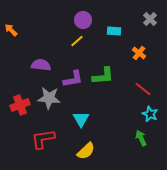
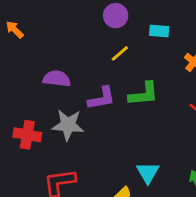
yellow line: (77, 41) -> (120, 53), moved
red cross: (20, 105) -> (27, 135), turned 30
cyan triangle: (81, 119) -> (148, 173), moved

